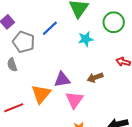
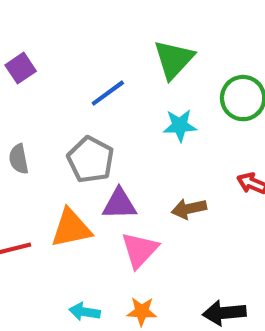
gray pentagon: (24, 42) -> (91, 160), moved
orange triangle: (41, 94) -> (71, 228), turned 30

